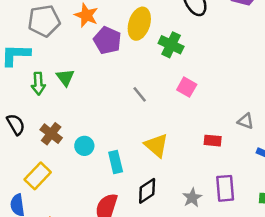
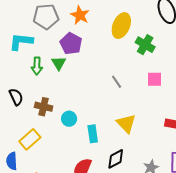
purple pentagon: (107, 40) -> (71, 44), moved
pink square: (187, 87) -> (155, 79), turned -35
brown cross: (51, 134) -> (44, 107), turned -30

